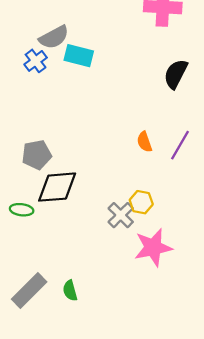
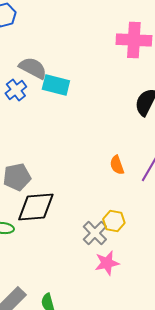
gray semicircle: (54, 37) -> (33, 68), turned -124
pink star: (153, 247) -> (107, 263), moved, size x0.7

